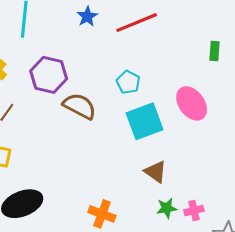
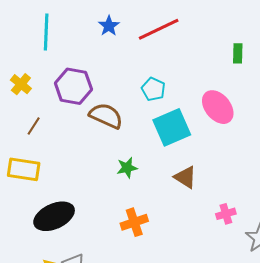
green star: (167, 208) -> (127, 168), moved
orange cross: (102, 214) -> (134, 222), turned -36

